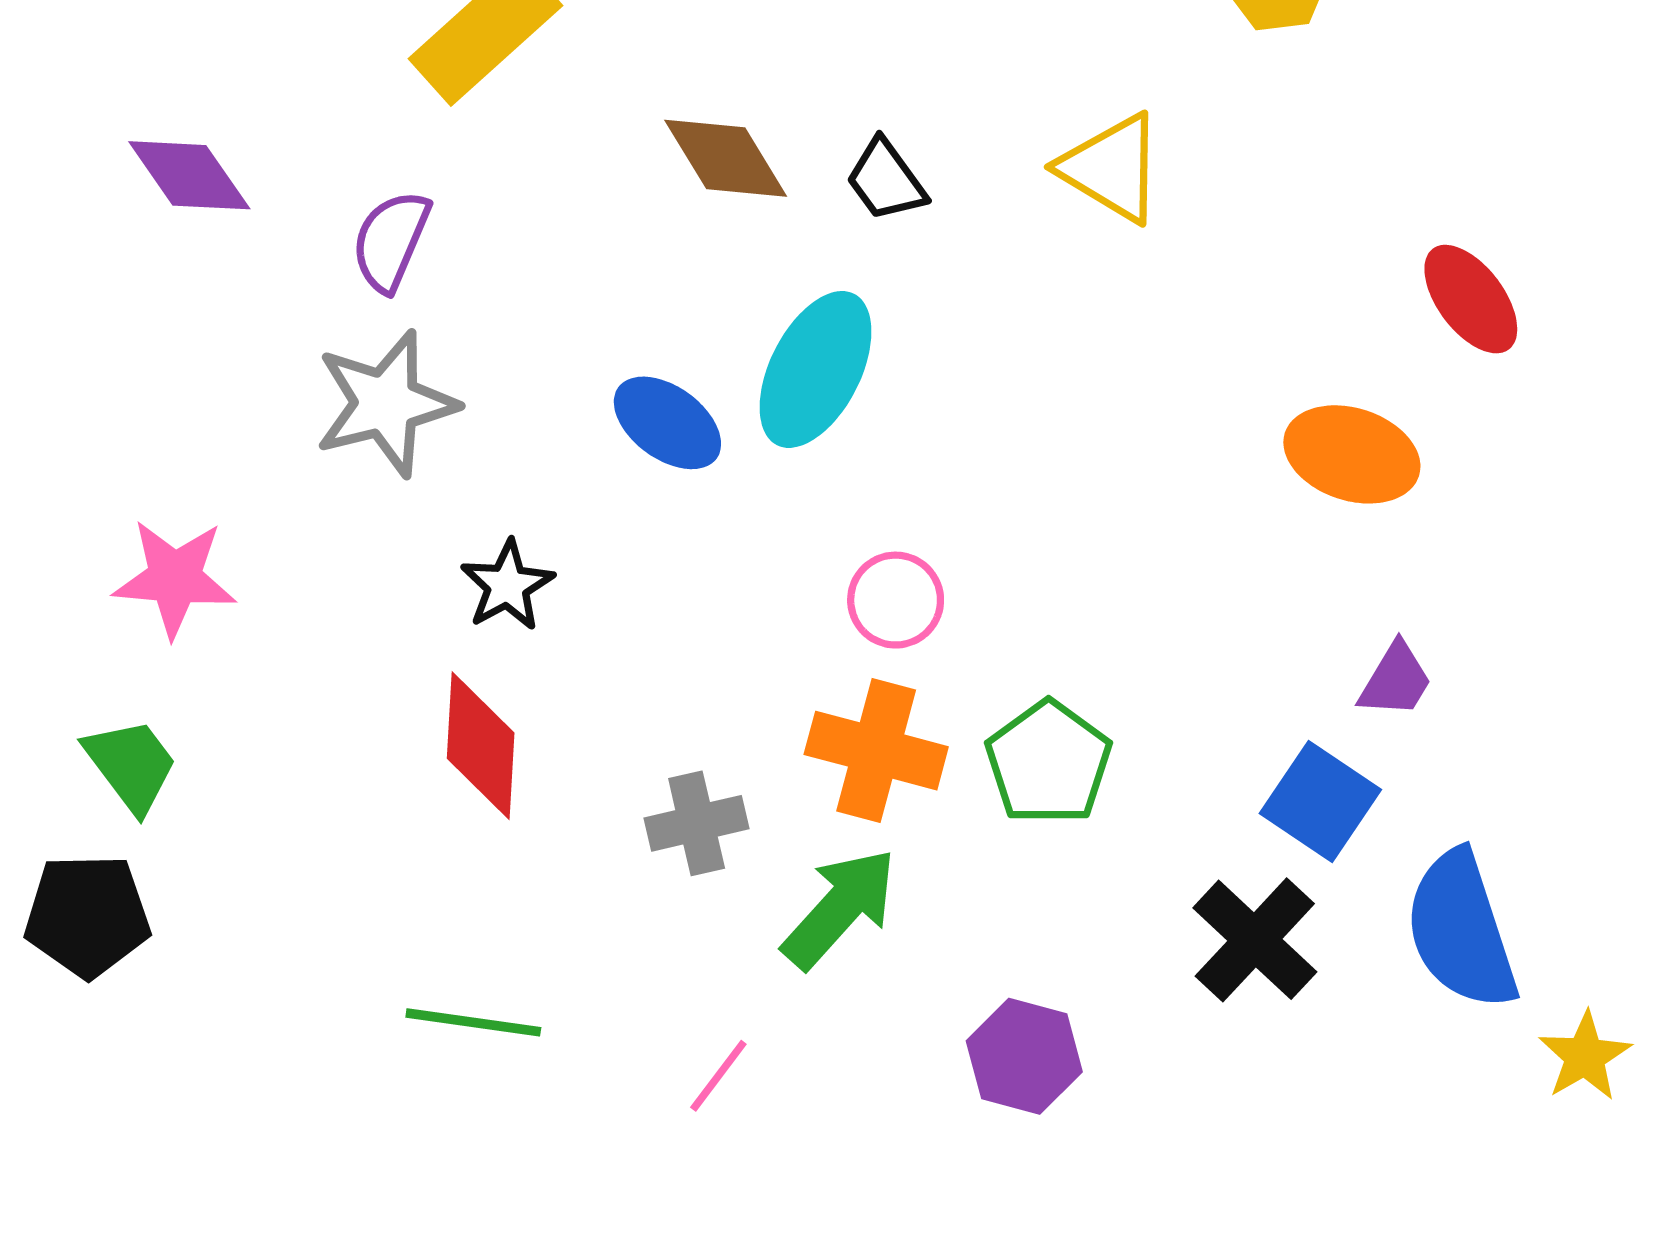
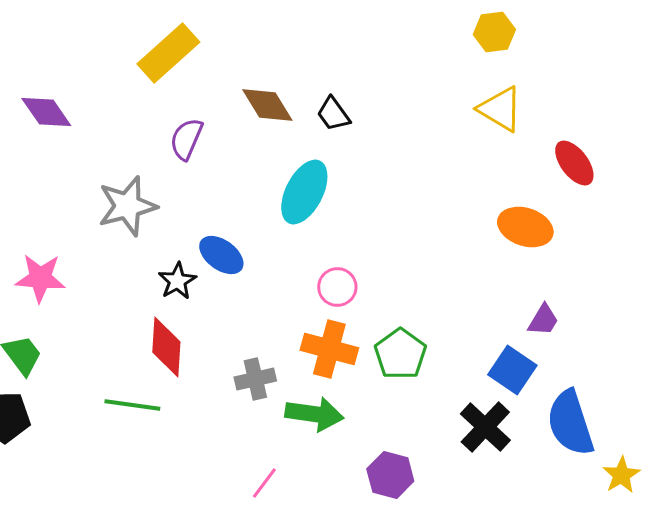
yellow triangle: (1112, 168) -> (500, 109), moved
purple semicircle: (391, 241) -> (186, 139), moved
blue ellipse: (667, 423) -> (221, 255), moved
green arrow: (840, 908) -> (314, 414), turned 56
green line: (473, 1022) -> (132, 405), moved

